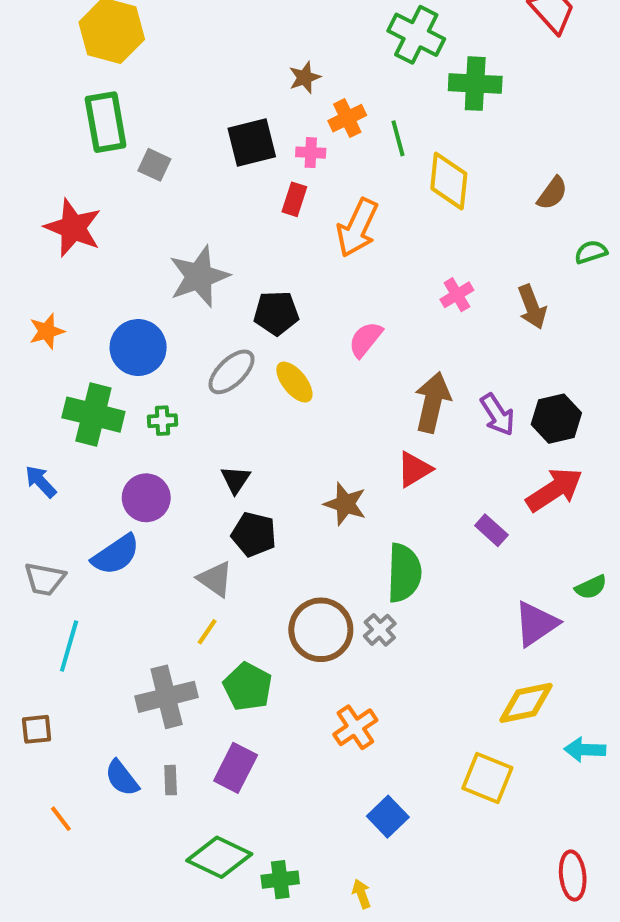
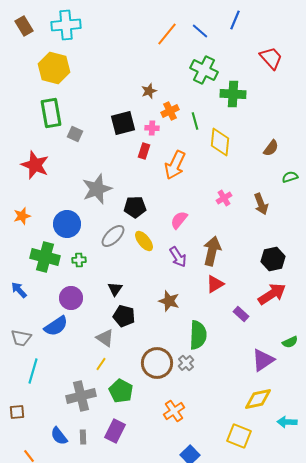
purple arrow: (498, 415) -> (178, 257), moved
red triangle: (414, 469) -> (215, 284), moved

